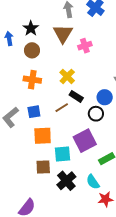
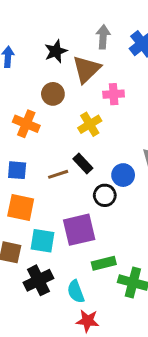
black star: (31, 28) -> (56, 51), moved
brown circle: (32, 50) -> (53, 94), moved
yellow cross: (67, 76) -> (90, 124), moved

